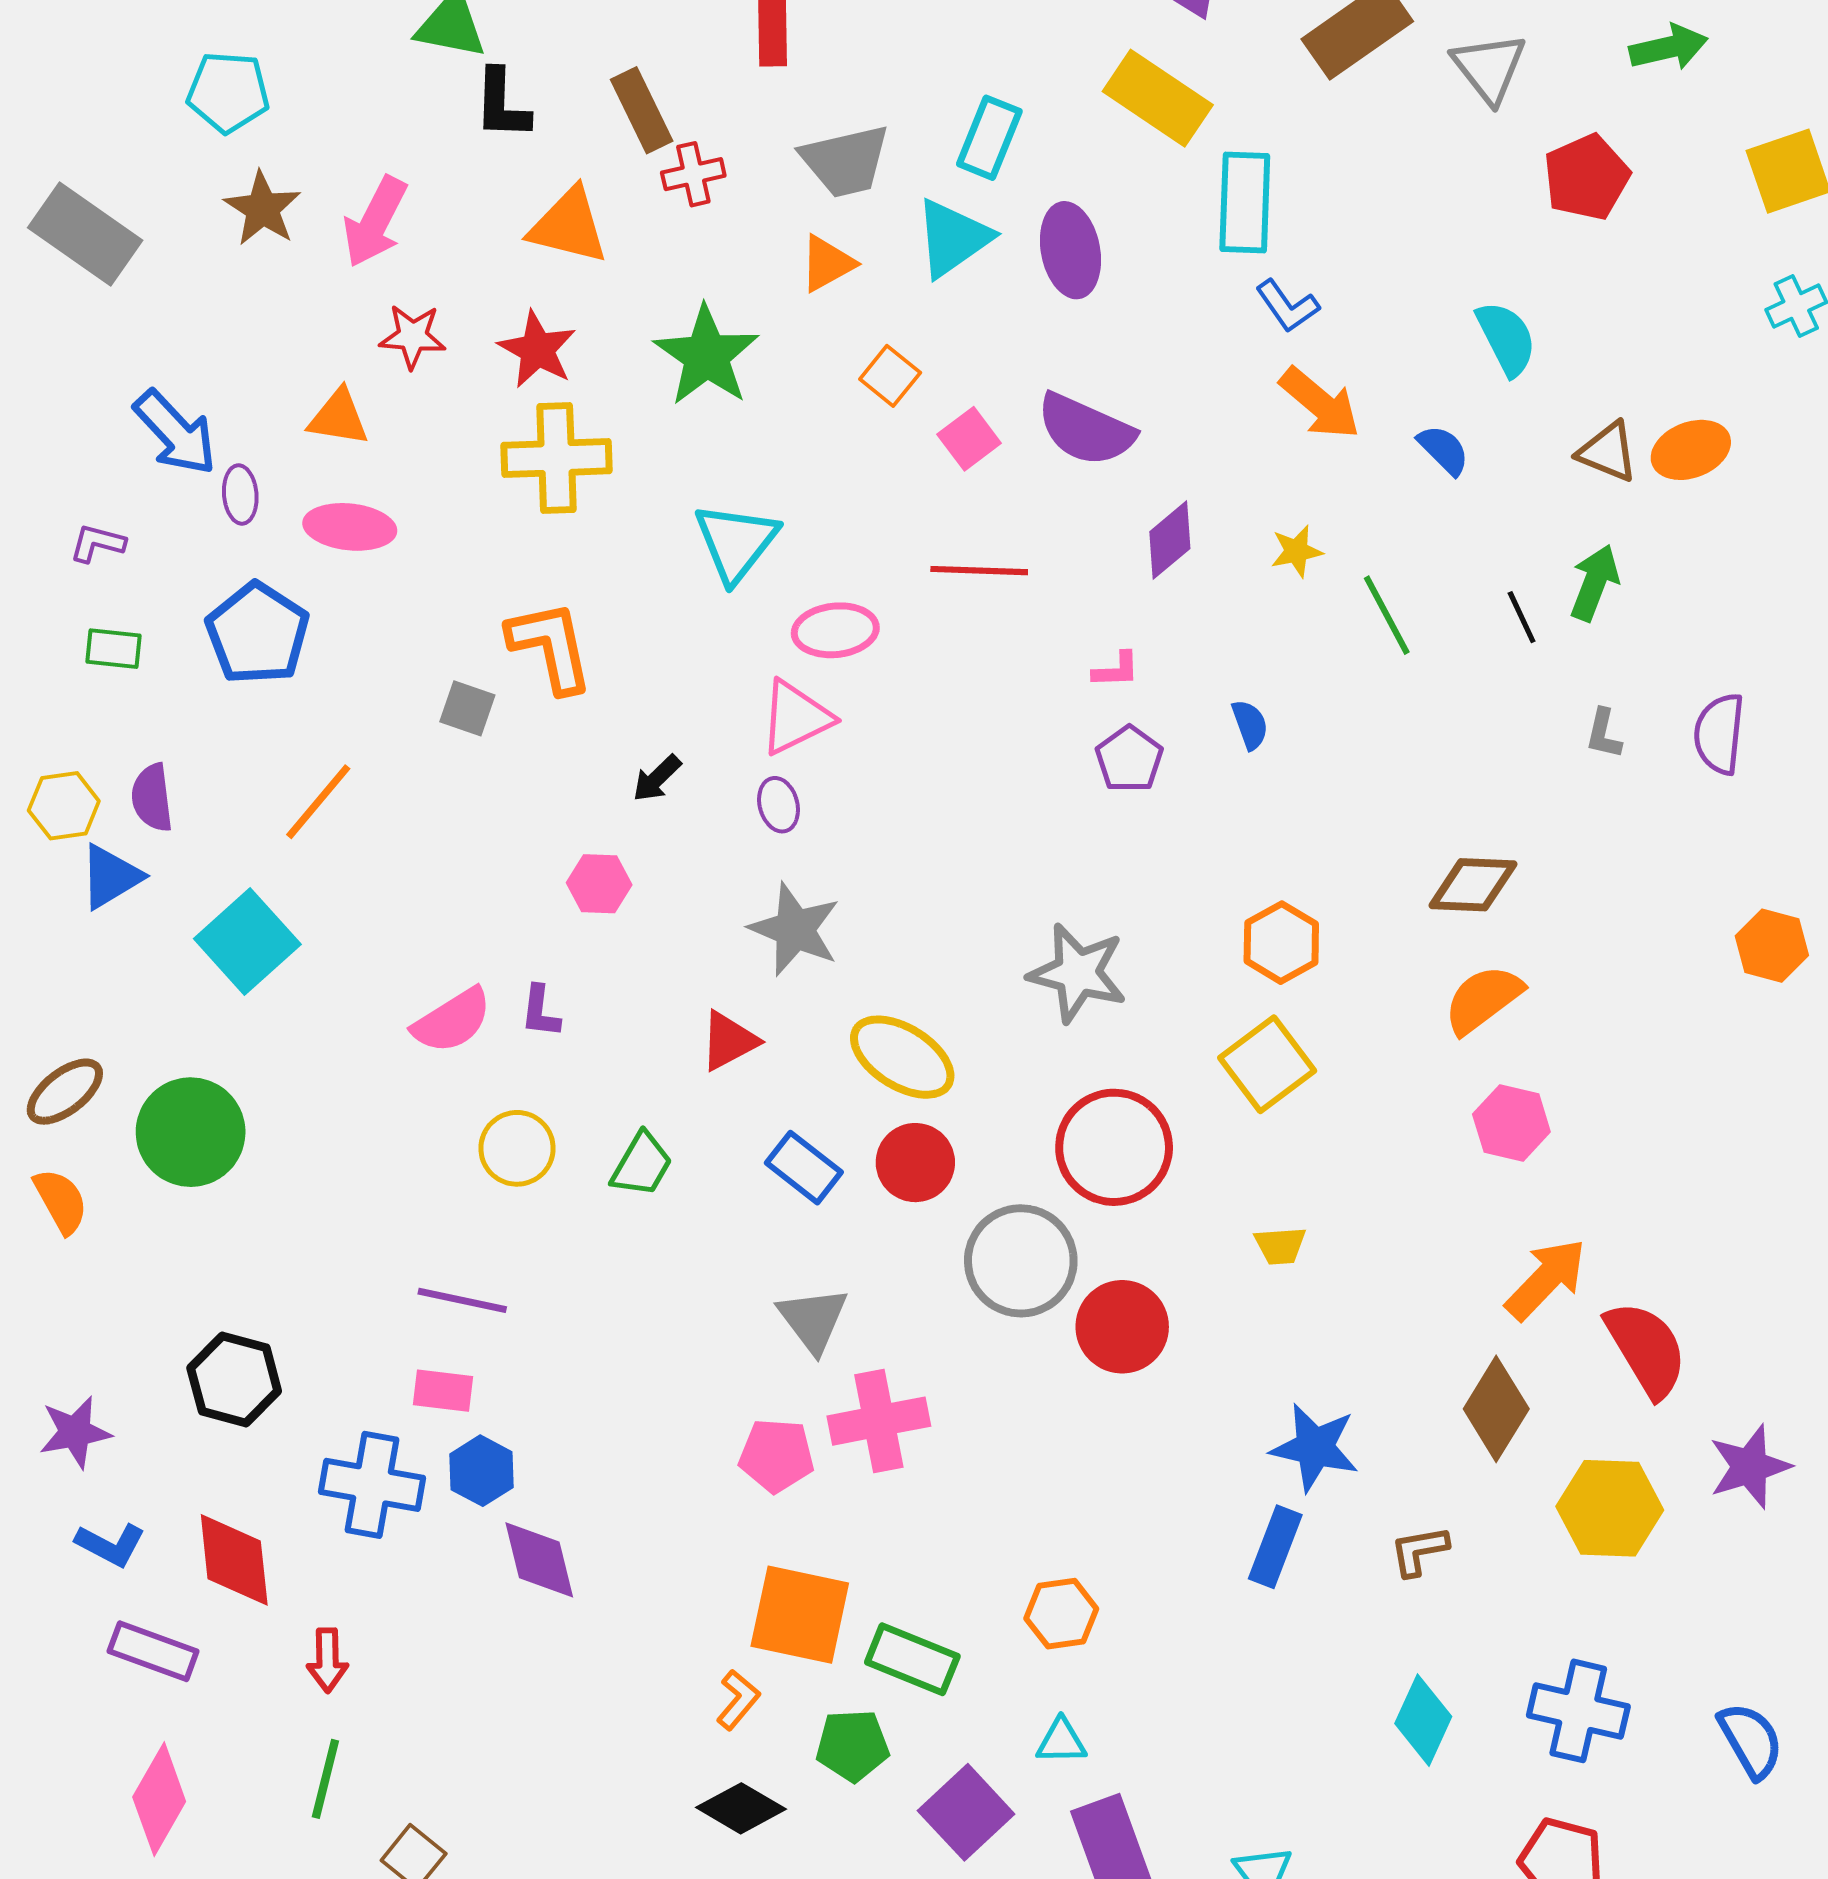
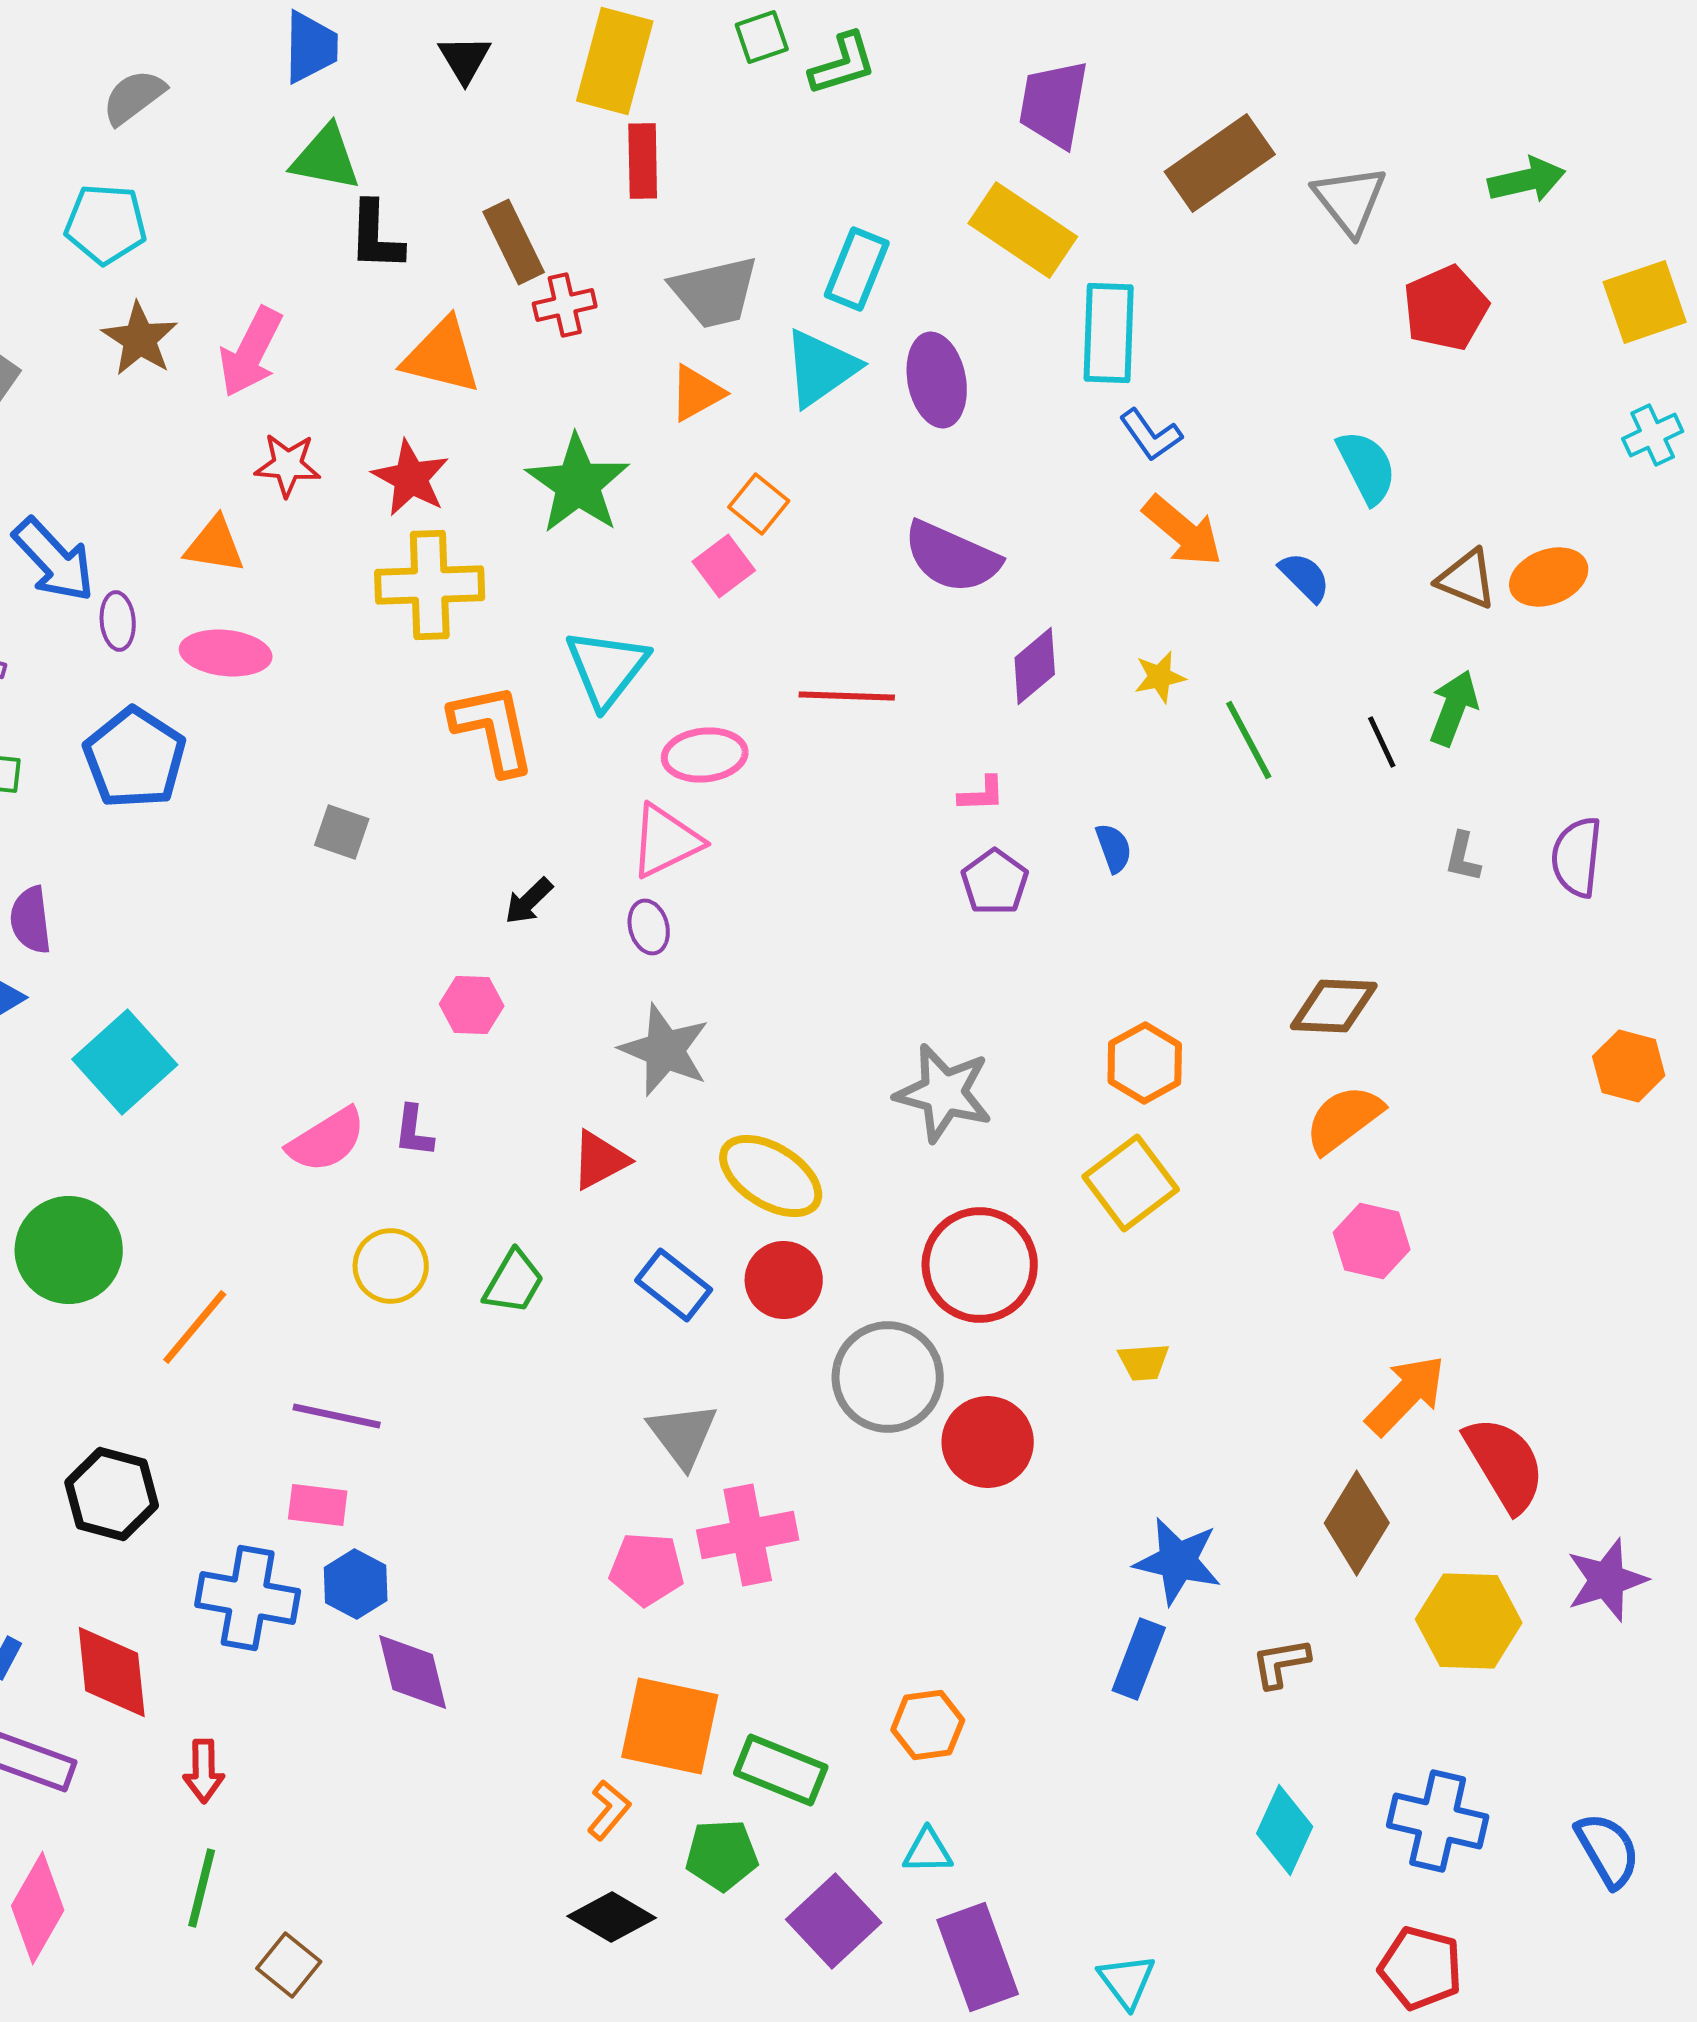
pink square: (969, 439) -> (724, 566), moved
orange L-shape: (550, 647) -> (493, 729), moved
orange line: (318, 802) -> (195, 1327), moved

